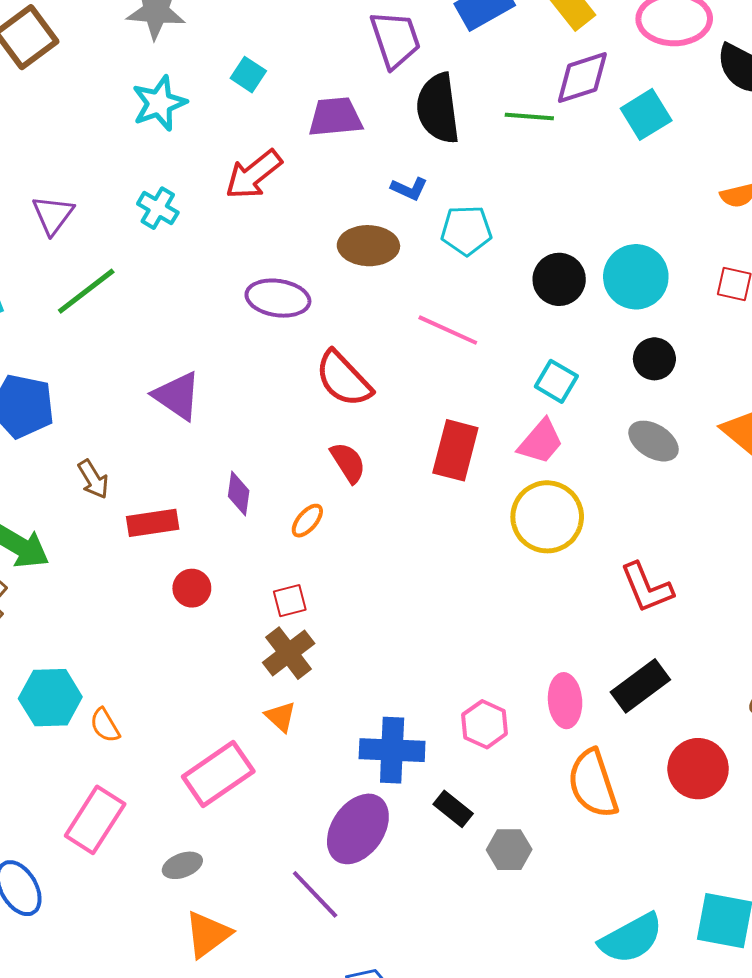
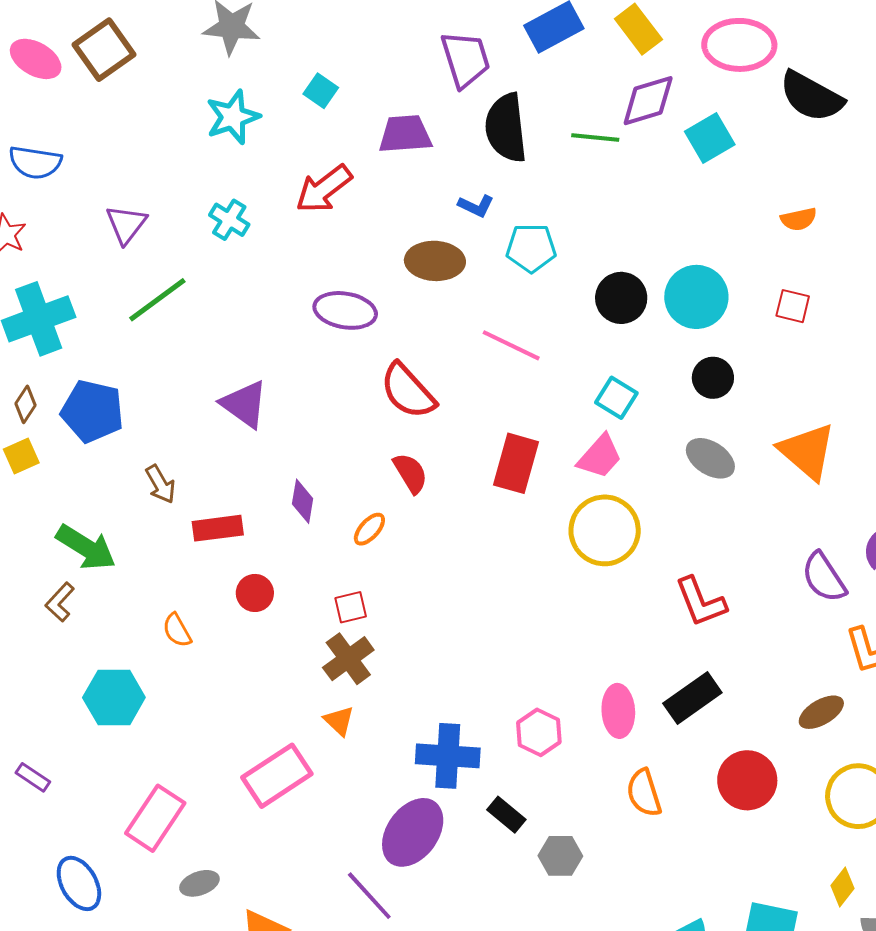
orange semicircle: (105, 725) -> (177, 630), moved
orange semicircle: (593, 784) -> (644, 793), size x0.7
gray ellipse: (182, 865) -> (199, 883), moved

